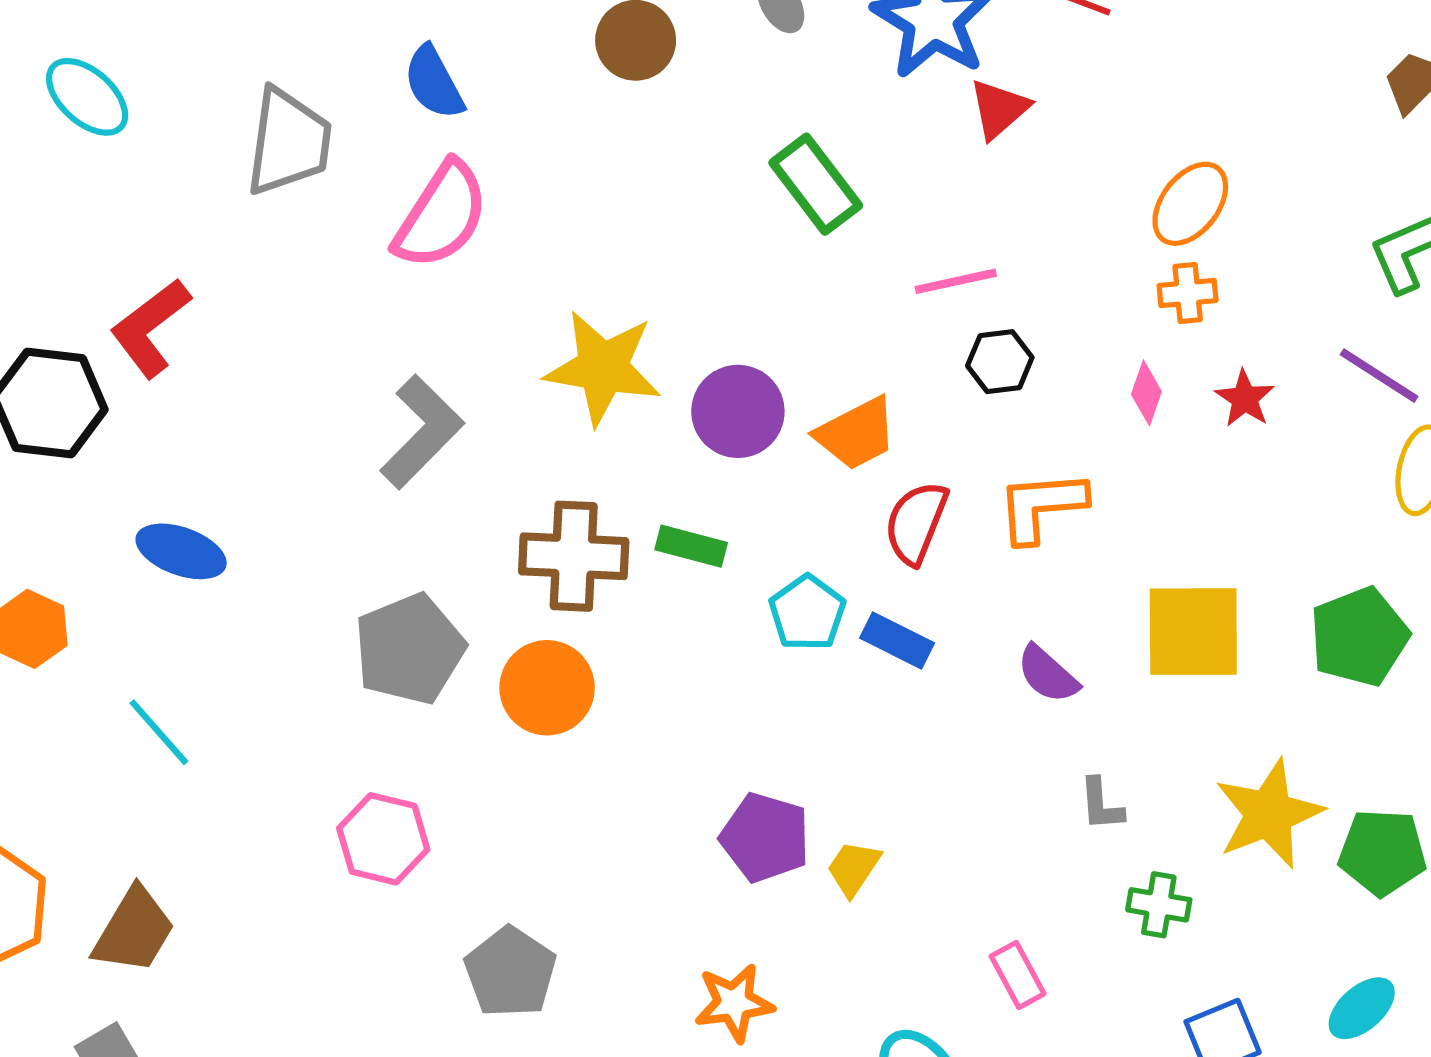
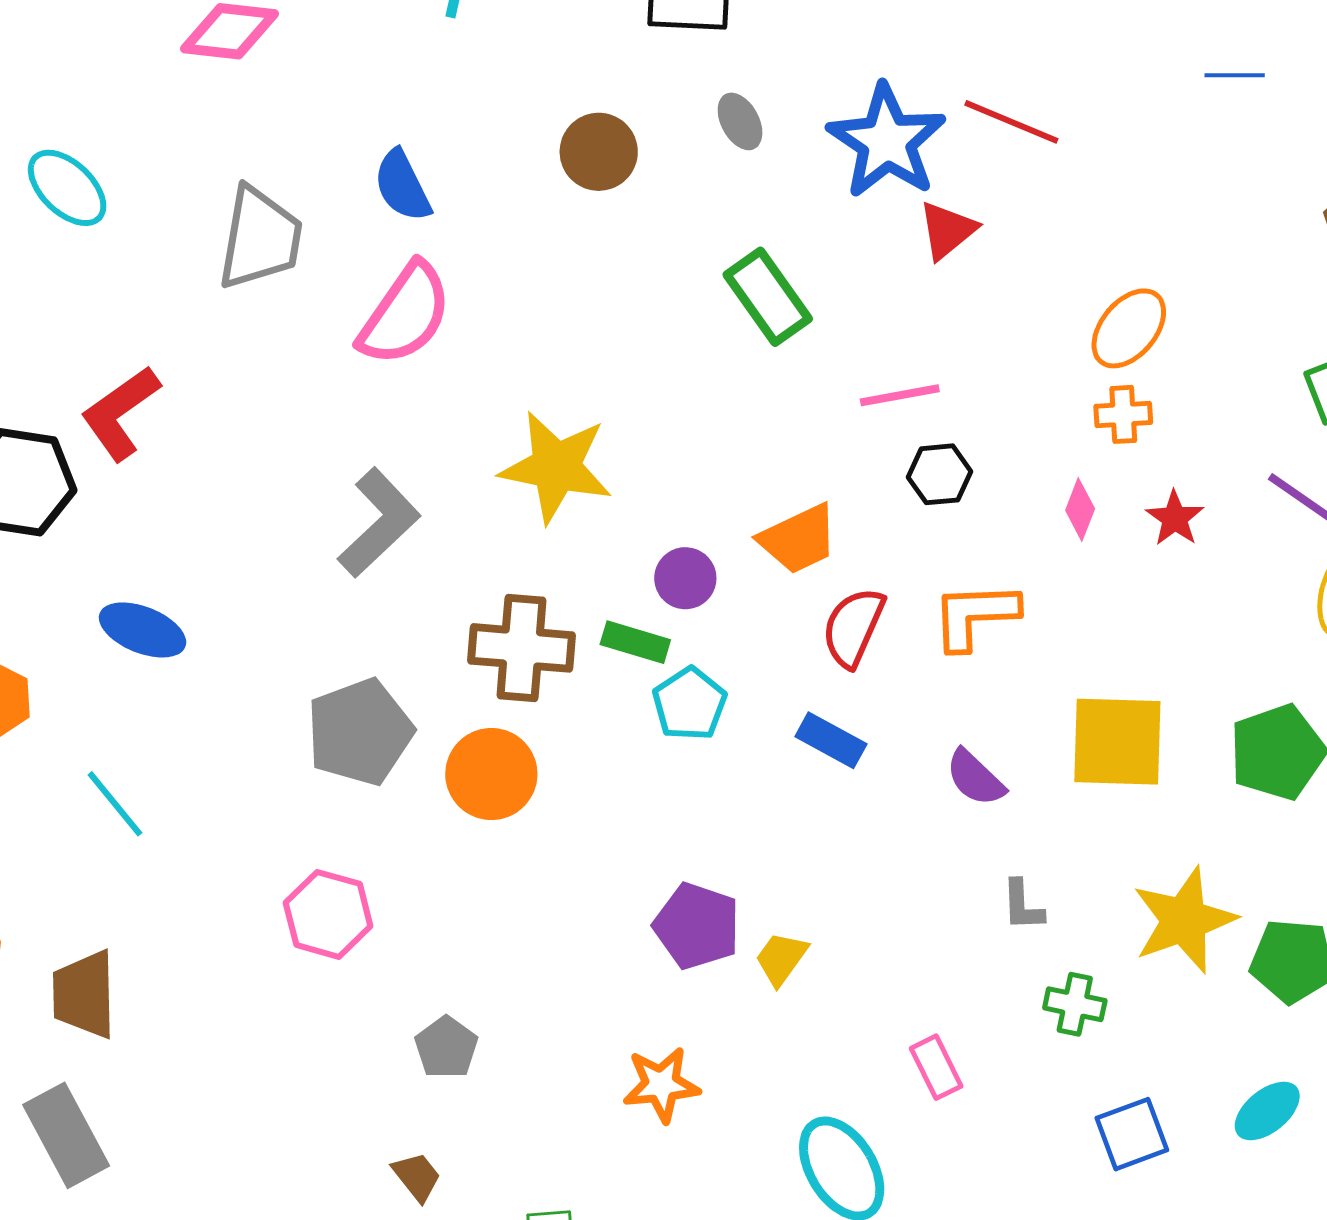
purple circle: (738, 411) -> (685, 578), moved, size x0.7
cyan pentagon: (807, 613) -> (690, 704), moved
brown trapezoid: (134, 930) -> (84, 994), turned 146
gray pentagon: (510, 972) -> (446, 1047), size x0.7

